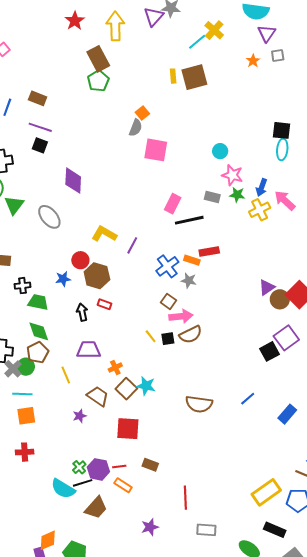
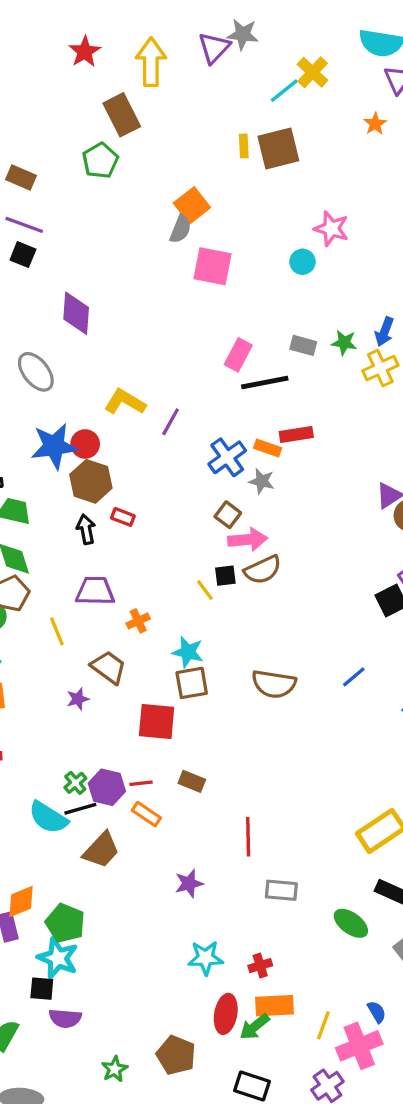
green pentagon: (98, 81) -> (100, 161), moved
orange square: (142, 113) -> (192, 205), size x1.5
cyan circle: (220, 151) -> (303, 262), moved
pink star: (232, 175) -> (331, 229), moved
brown hexagon: (97, 276) -> (91, 481), moved
blue star: (63, 279) -> (54, 446), moved, size x1.8
yellow line: (151, 336) -> (205, 590), moved
brown square: (126, 389) -> (192, 683), moved, turned 35

